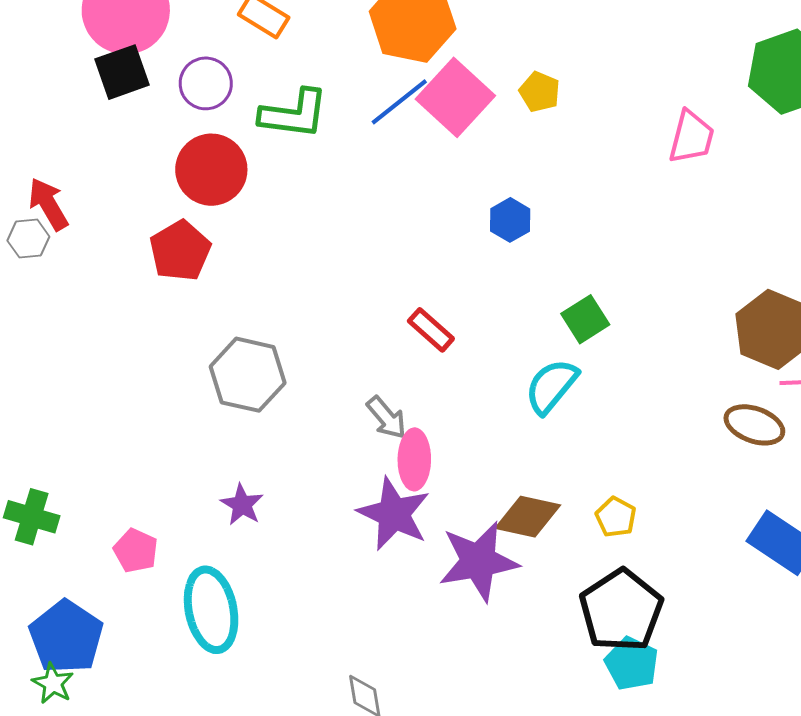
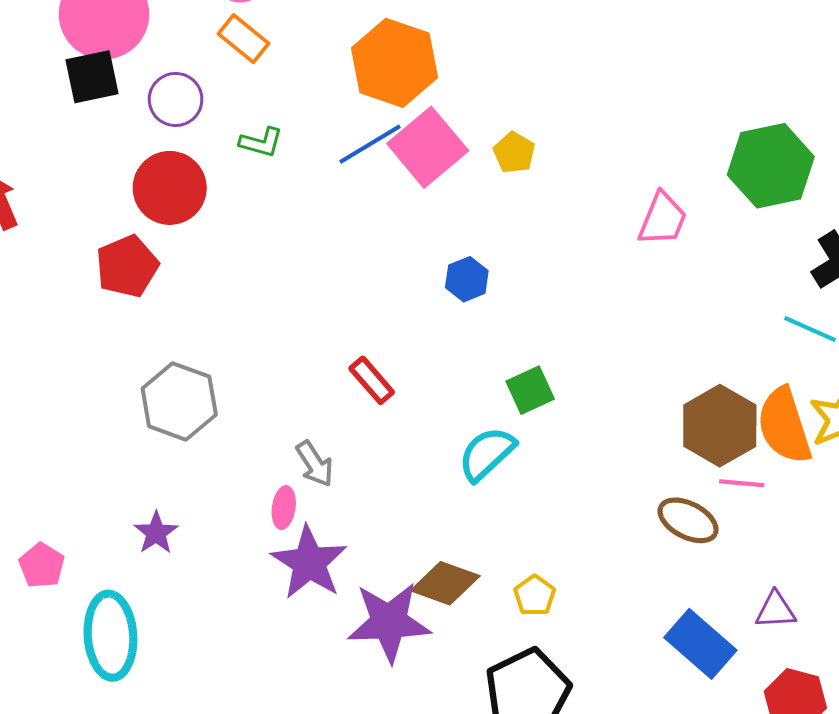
green L-shape: (294, 114) -> (261, 142), size x0.6
pink ellipse: (414, 459) -> (284, 508), moved, size x0.7

